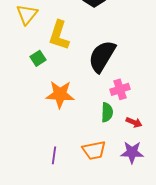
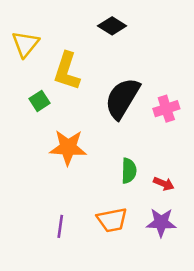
pink cross: (120, 89) -> (166, 109), moved

